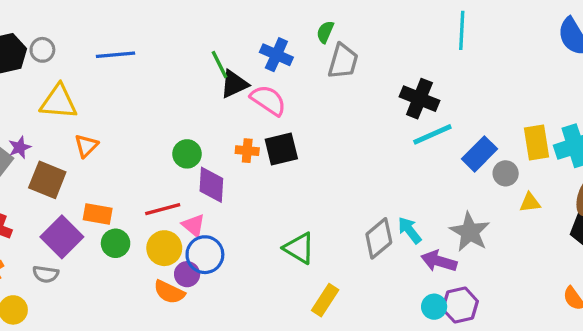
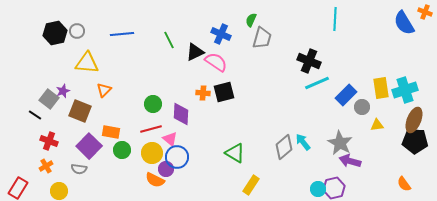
green line: (220, 64) -> (169, 40), moved
green circle: (187, 154) -> (153, 104), moved
purple arrow: (439, 261) -> (350, 161), moved

